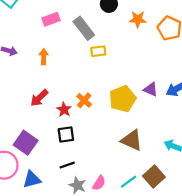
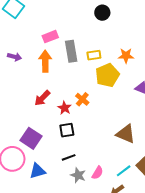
pink rectangle: (51, 19) -> (50, 37), moved
orange star: (138, 19) -> (126, 56), moved
gray rectangle: (84, 28) -> (71, 51), moved, turned 30
orange arrow: (44, 57) -> (45, 61), size x1.5
yellow pentagon: (123, 99) -> (107, 75), moved

